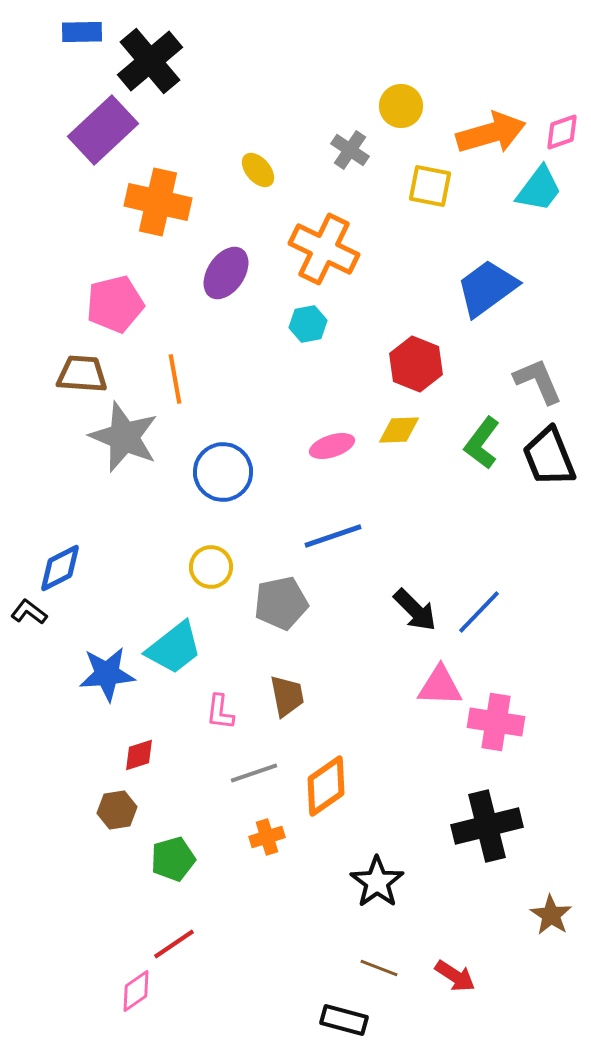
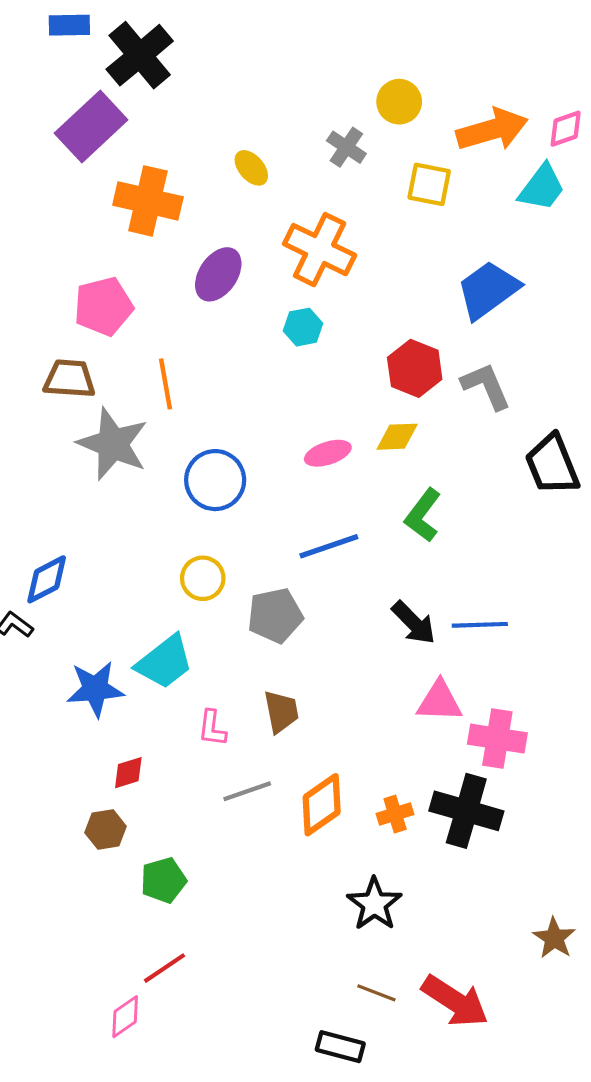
gray L-shape: (538, 381) -> (486, 386), moved
green L-shape: (482, 443) -> (423, 515), moved
blue line: (479, 612) -> (480, 625), turned 44
black cross: (487, 826) -> (466, 811), moved, turned 30
orange cross: (267, 837) -> (395, 814), moved
red arrow: (455, 976) -> (455, 1001), size x1.6

